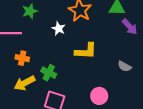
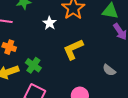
yellow L-shape: (86, 51) -> (73, 49), turned 145

